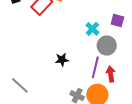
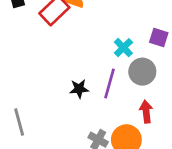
purple line: (95, 67) -> (110, 84), moved
gray line: (20, 85) -> (19, 122), turned 30

